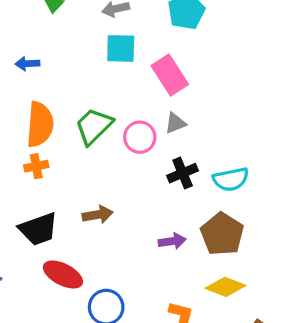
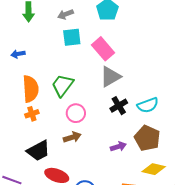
gray triangle: (175, 123) -> (110, 77), size x1.6
pink circle: (140, 137) -> (76, 113), moved

